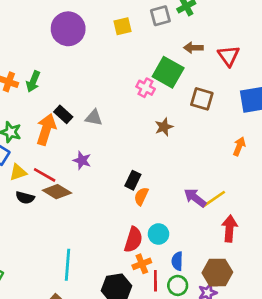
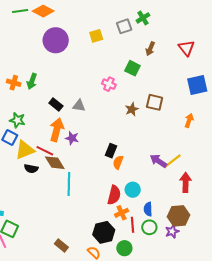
brown arrow: (193, 48) -> (150, 49), turned -64
red triangle: (229, 56) -> (186, 48), moved
green square: (168, 72) -> (132, 68), size x0.7
pink cross: (146, 88) -> (109, 84), moved
brown square: (202, 99) -> (155, 102), moved
orange arrow: (46, 129) -> (57, 130), moved
yellow triangle: (18, 172) -> (25, 150), size x1.5
brown diamond: (57, 192) -> (55, 163), turned 30
cyan line: (67, 265) -> (69, 184), moved

